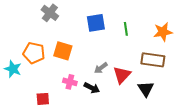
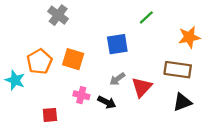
blue square: (96, 23) -> (117, 44), moved
green line: (126, 29) -> (146, 17), moved, turned 56
orange pentagon: (34, 53) -> (39, 62), turned 30
black triangle: (146, 89) -> (182, 102), moved, turned 42

